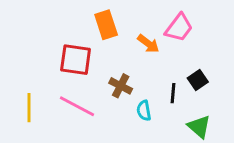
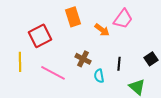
red square: (76, 60) -> (40, 36), moved, turned -35
black square: (198, 80) -> (151, 59), moved
yellow line: (29, 108) -> (20, 62), moved

